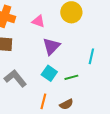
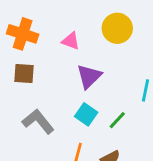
green line: (71, 77) -> (117, 120), turned -32

